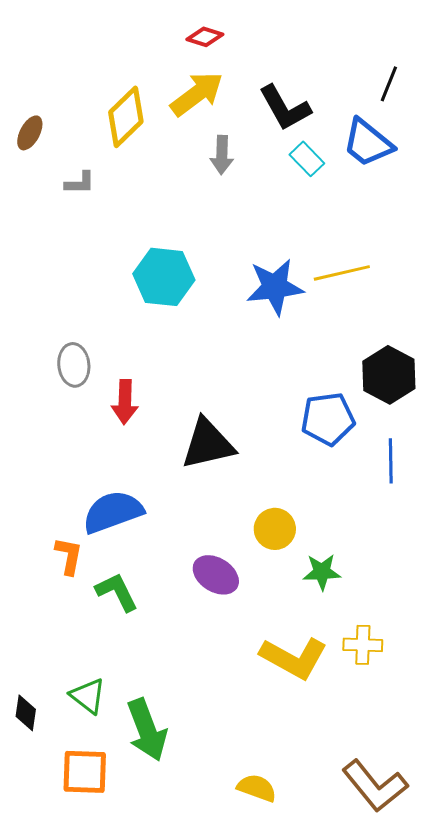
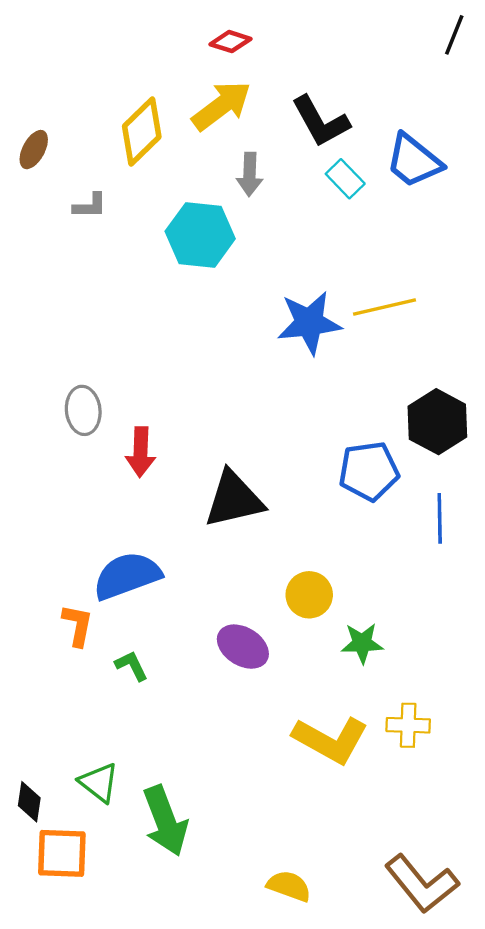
black line: (389, 84) -> (454, 35), moved
cyan hexagon: (164, 277) -> (200, 235), moved
green L-shape: (117, 592) -> (132, 666), size x0.7
orange square: (85, 772) -> (62, 853), moved

